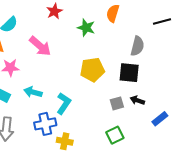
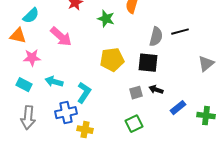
black line: (162, 22) -> (180, 32), moved

